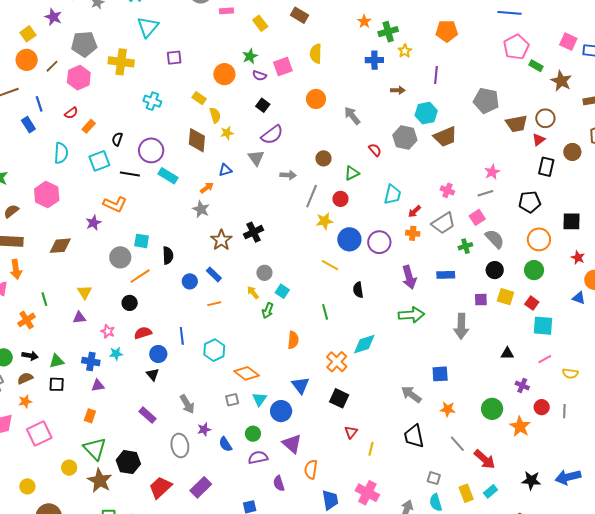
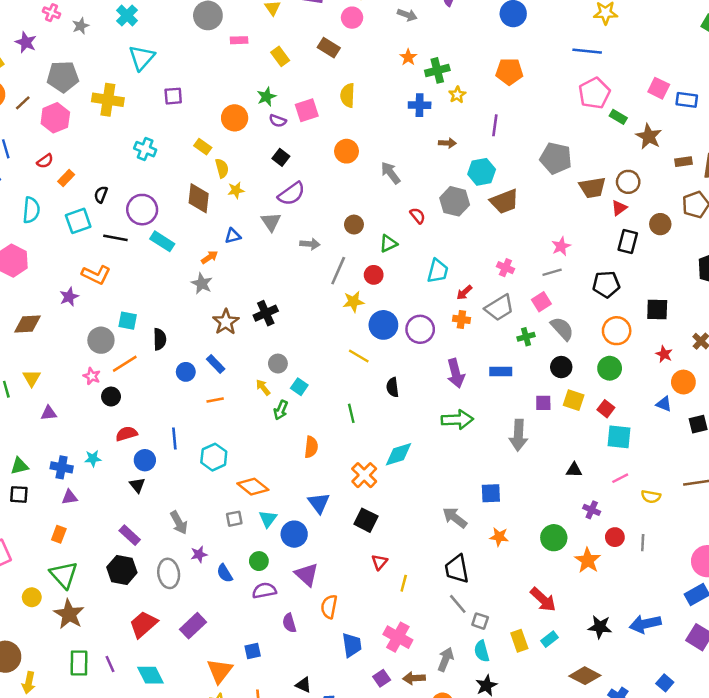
yellow triangle: (85, 292) -> (32, 378), moved
pink star: (108, 331) -> (92, 376), moved
gray line: (457, 444) -> (458, 604), moved
black hexagon: (128, 462) -> (122, 570), moved

